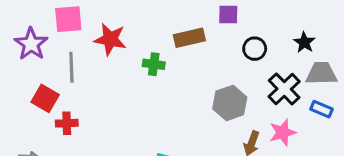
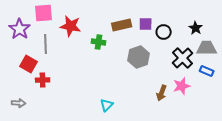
purple square: (228, 14) -> (146, 24), moved
gray hexagon: (230, 103) -> (139, 57), moved

